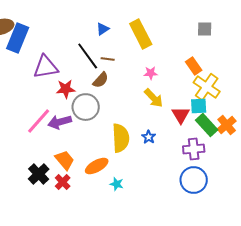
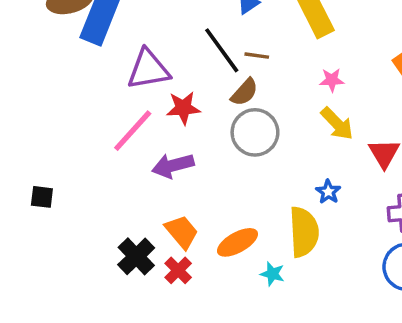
gray circle: (86, 107) -> (255, 132), moved
pink line: (39, 121) -> (133, 131), moved
yellow semicircle: (121, 138) -> (304, 232), moved

